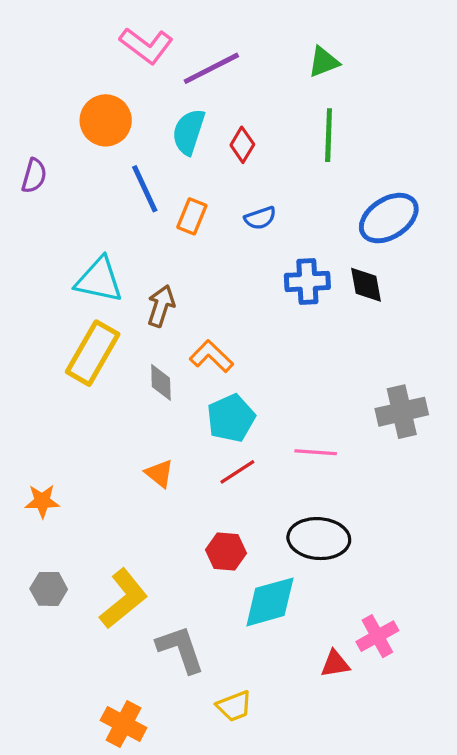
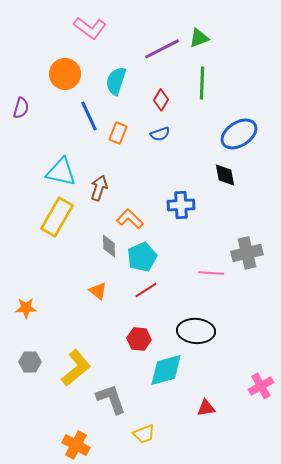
purple line: (211, 68) -> (162, 49), moved
red diamond: (242, 145) -> (161, 100), moved
blue cross: (307, 281) -> (181, 205), moved
gray diamond: (161, 382) -> (109, 246), moved
pink line: (316, 452) -> (211, 273), moved
pink cross: (377, 636) -> (261, 386), moved

